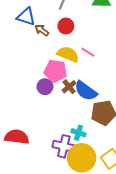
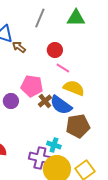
red circle: (66, 26) -> (55, 50), moved
yellow semicircle: (68, 54) -> (74, 88), moved
purple circle: (45, 87) -> (11, 101), moved

